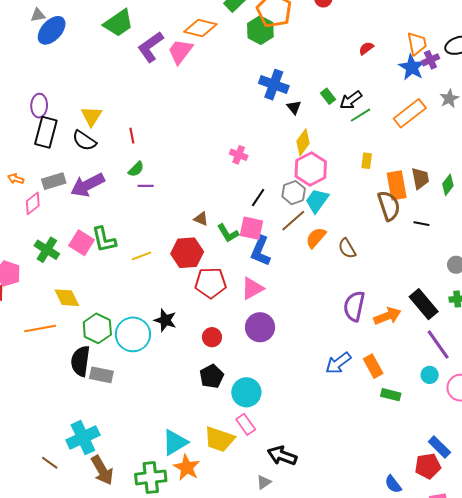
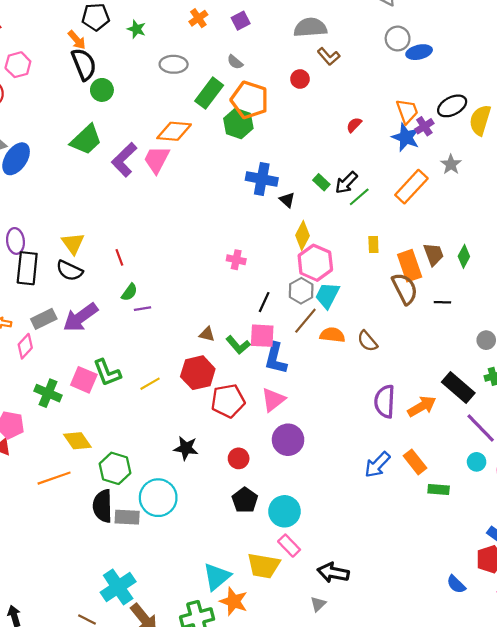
orange semicircle: (316, 238) -> (332, 335), turned 65
cyan circle: (133, 334) -> (158, 498), moved

